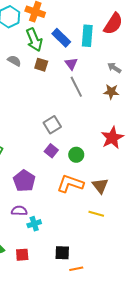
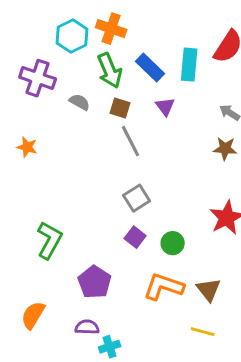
gray line: (76, 87) -> (131, 141), moved

